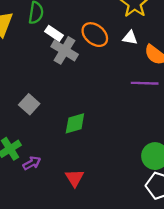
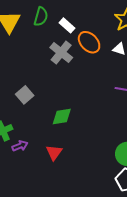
white rectangle: (54, 33) -> (67, 25), moved
red triangle: (75, 178) -> (54, 153), moved

